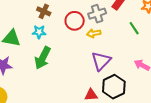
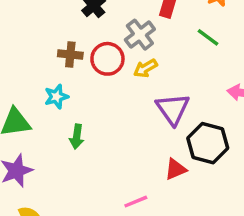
brown cross: (44, 11) -> (70, 54), moved
green arrow: (43, 58) -> (77, 137), size x0.6

